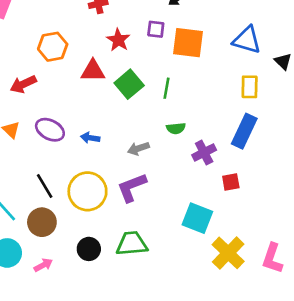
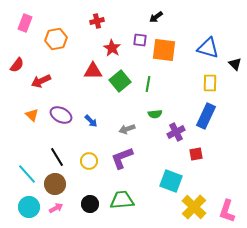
orange hexagon: (53, 47) -> (56, 39), moved
blue arrow: (90, 138) -> (91, 121), turned -144
yellow circle: (87, 191) -> (89, 161), size x0.6
pink arrow: (43, 265) -> (56, 208), moved

